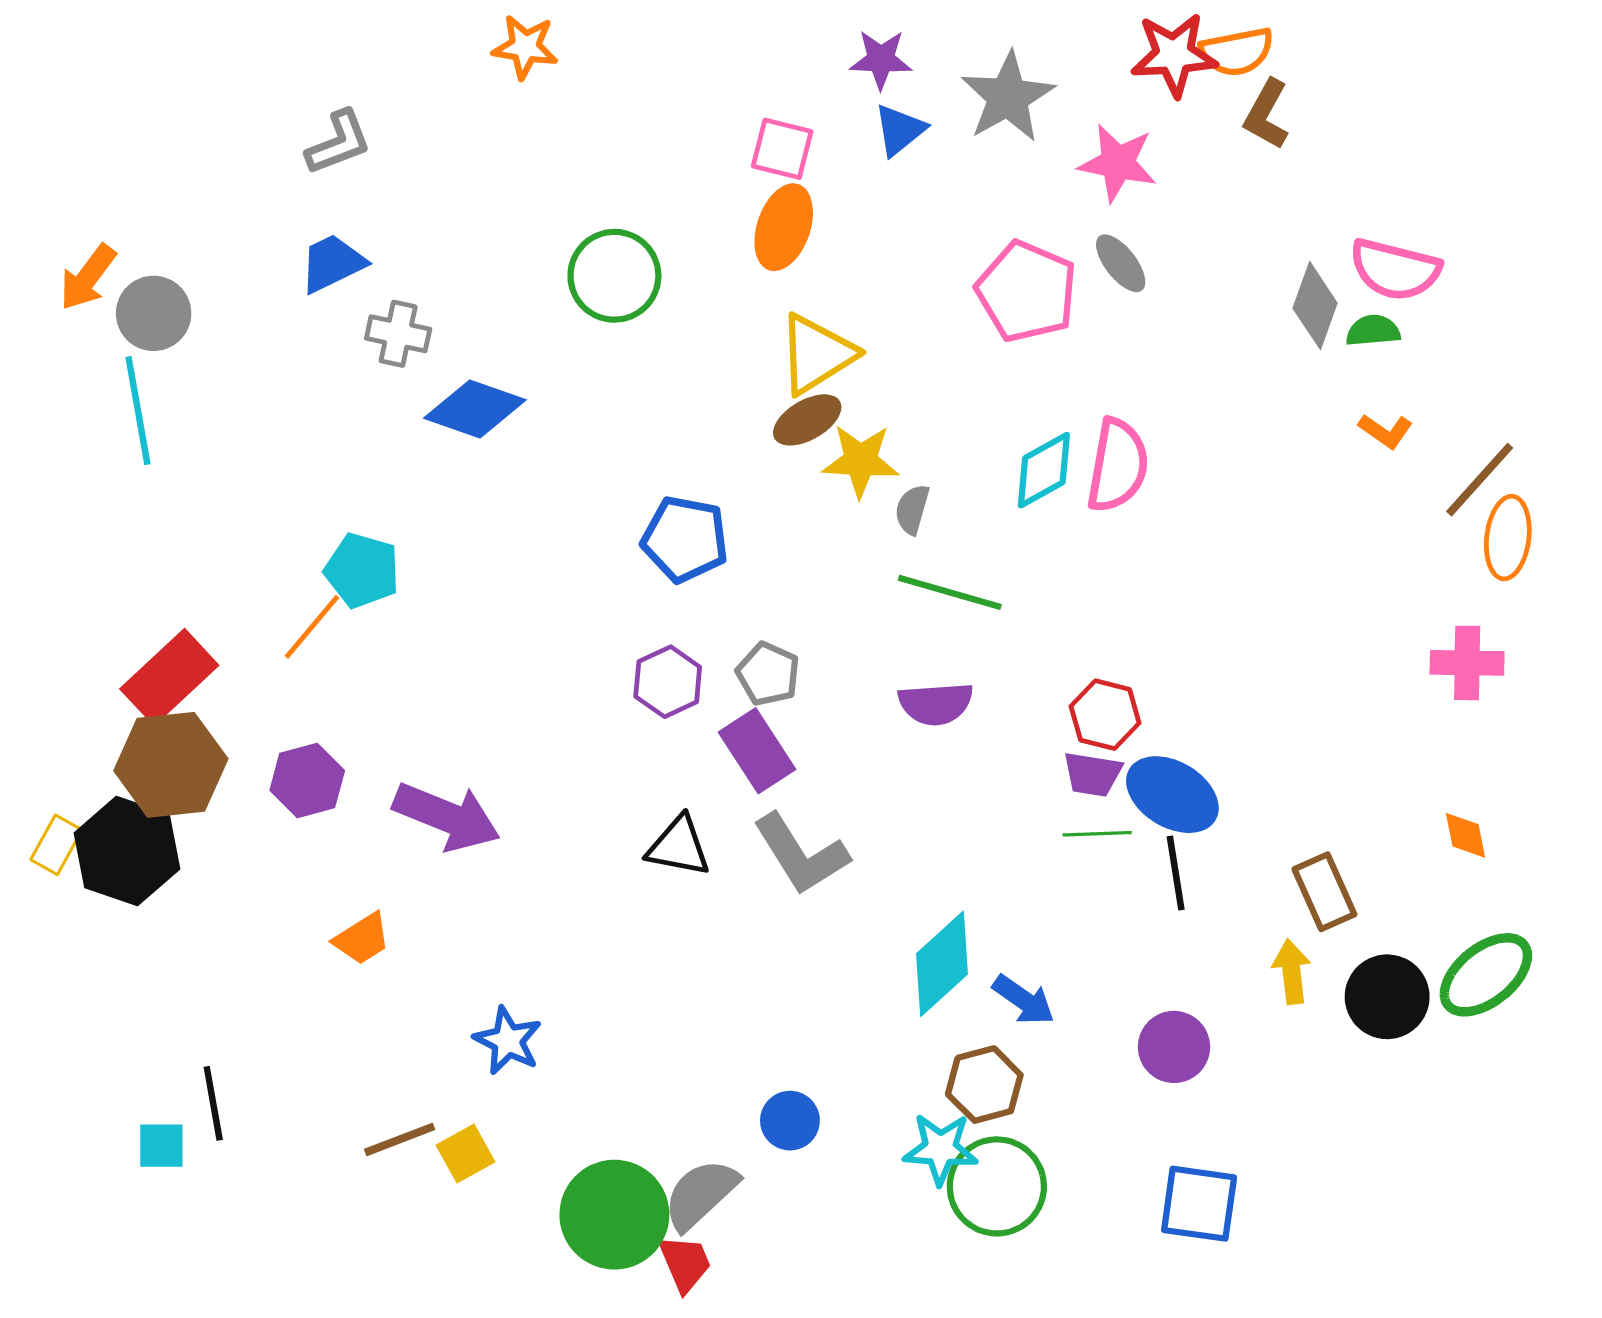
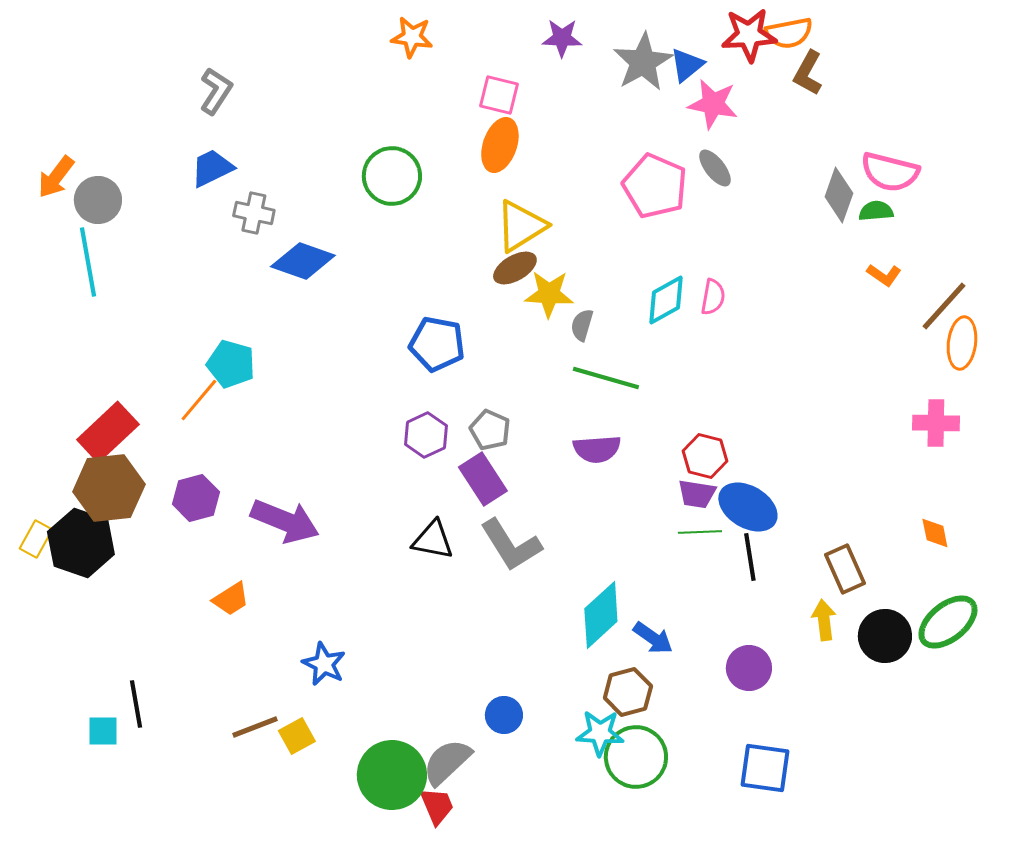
orange star: (525, 47) -> (412, 37), moved
blue triangle: (900, 130) -> (687, 65), moved
gray L-shape: (339, 143) -> (216, 91), turned -36
pink semicircle: (1118, 465) -> (713, 297), size x0.6

